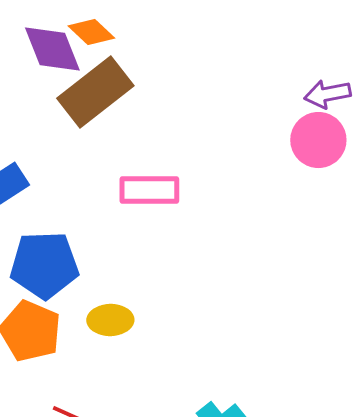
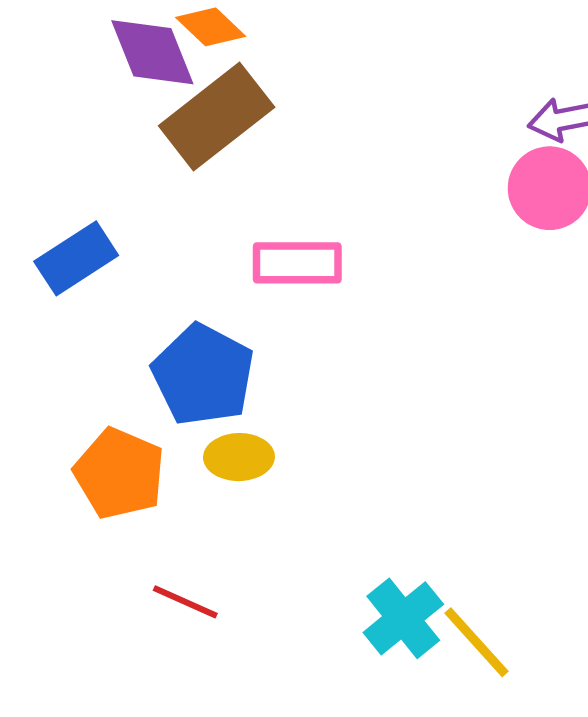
blue pentagon: (44, 265) -> (203, 375), moved, turned 30

